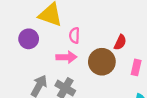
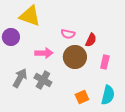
pink semicircle: (74, 35) -> (68, 34), moved, turned -80

